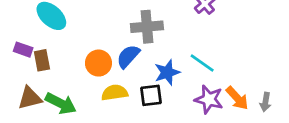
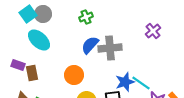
blue semicircle: (128, 56) -> (90, 45), moved
cyan line: (202, 63) -> (141, 83), moved

